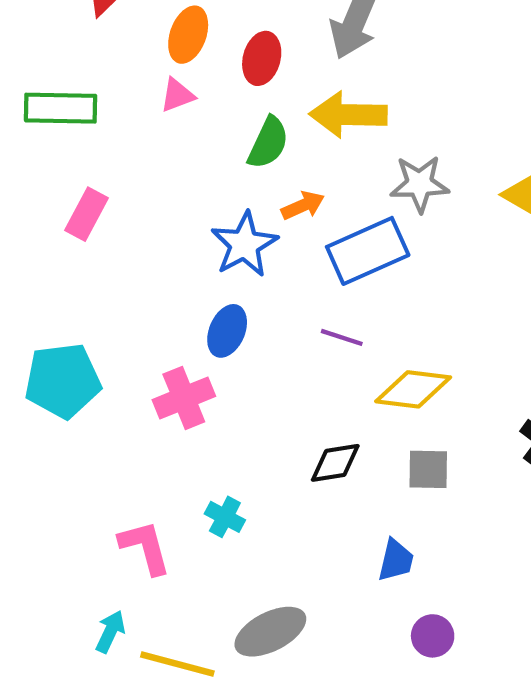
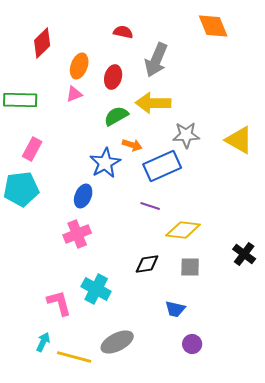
green semicircle: (268, 143) -> (116, 116), turned -145
orange arrow: (303, 205) -> (132, 145), turned 42
blue ellipse: (227, 331) -> (83, 196), moved
cyan pentagon: (63, 381) -> (21, 189), moved
cyan cross: (225, 517) -> (96, 289), size x1.6
blue trapezoid: (396, 560) -> (175, 309), turned 90

